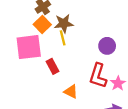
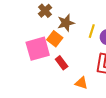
orange square: (42, 25) -> (55, 39), moved
yellow line: (63, 38) -> (92, 31), moved, turned 40

